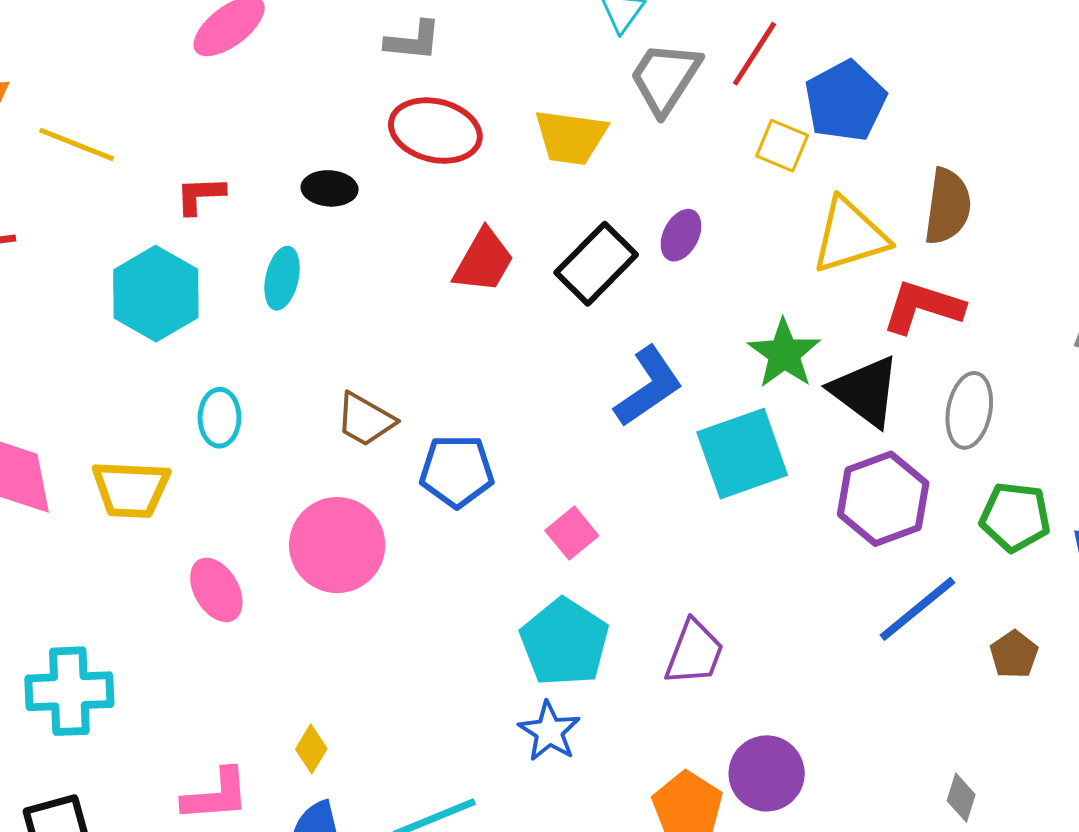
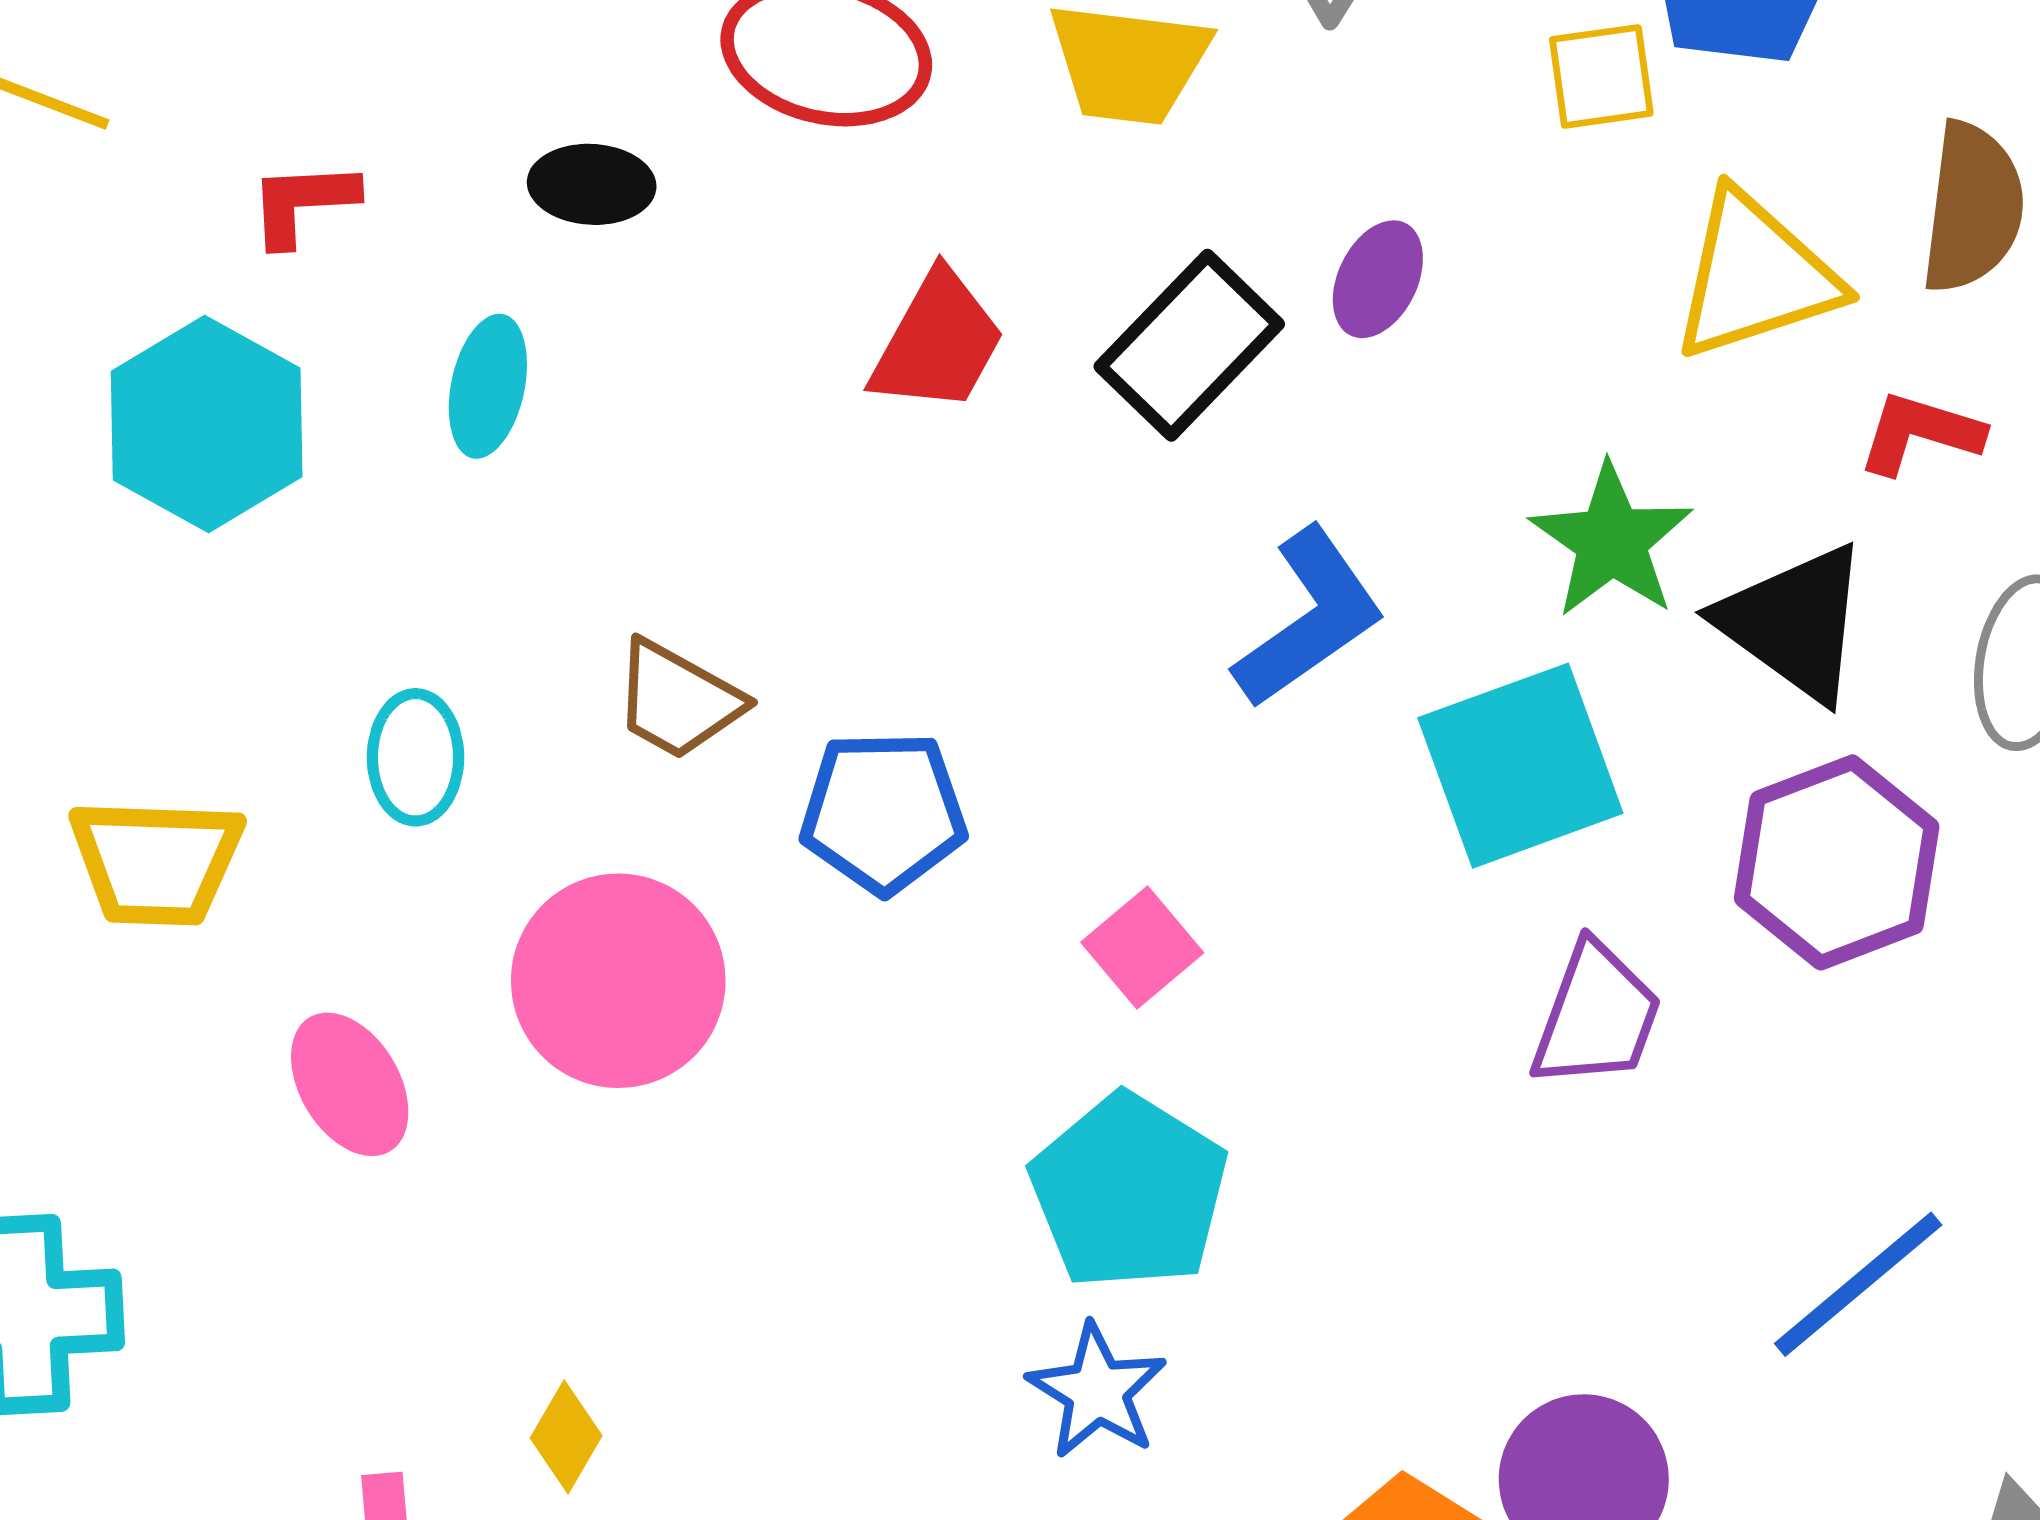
yellow square: (782, 146) -> (1601, 76), turned -30
red L-shape: (923, 307) -> (1920, 433), size x0.7
cyan ellipse: (219, 418) -> (415, 757), moved
blue line: (917, 609) -> (1858, 1284), moved
purple trapezoid: (694, 653) -> (1596, 1016), moved

